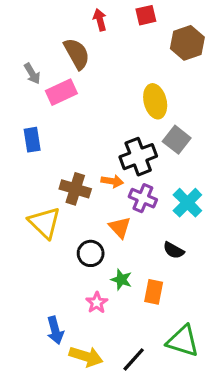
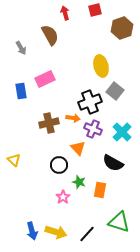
pink rectangle: (61, 92) -> (45, 79), moved
brown cross: (75, 189) -> (49, 123), turned -30
yellow triangle: (44, 223) -> (14, 160), moved, size x0.6
black semicircle: (174, 250) -> (113, 163), size x1.5
blue arrow: (55, 330) -> (32, 231), moved

